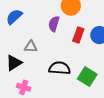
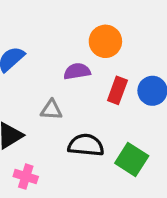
purple semicircle: (54, 24) -> (77, 71), turned 63
gray triangle: (31, 47) -> (51, 110), moved

